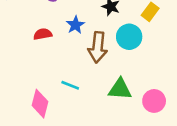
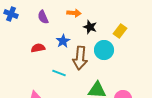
cyan line: (70, 85) -> (59, 73), moved

